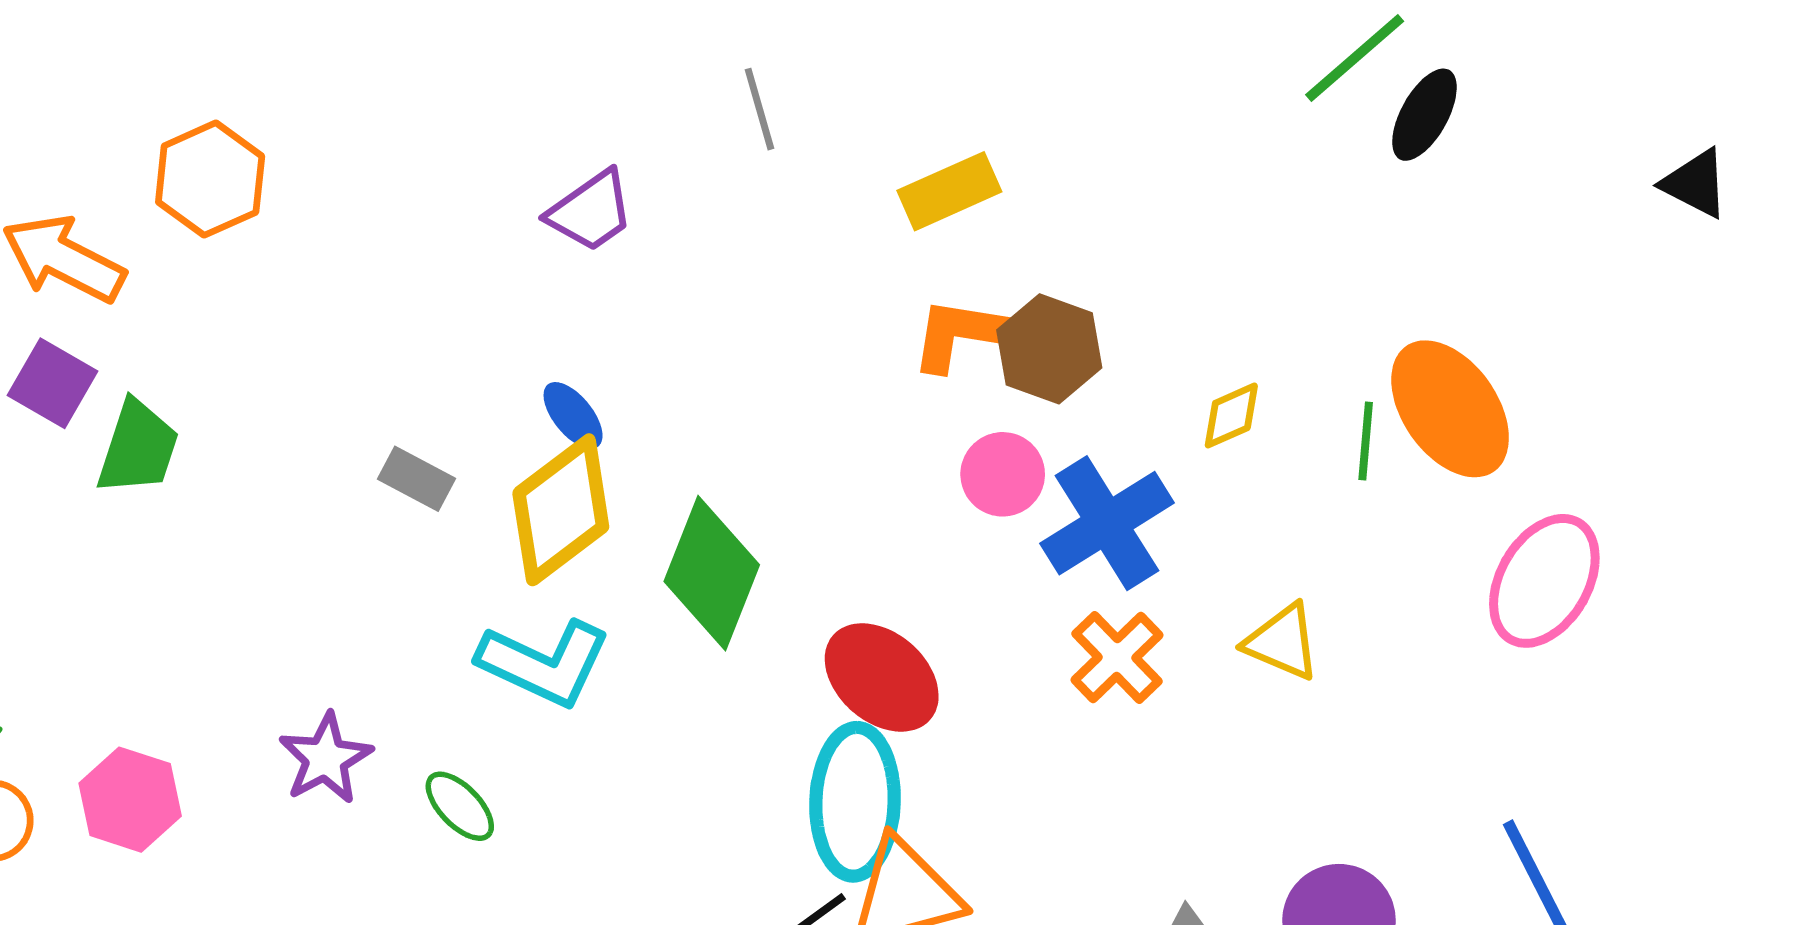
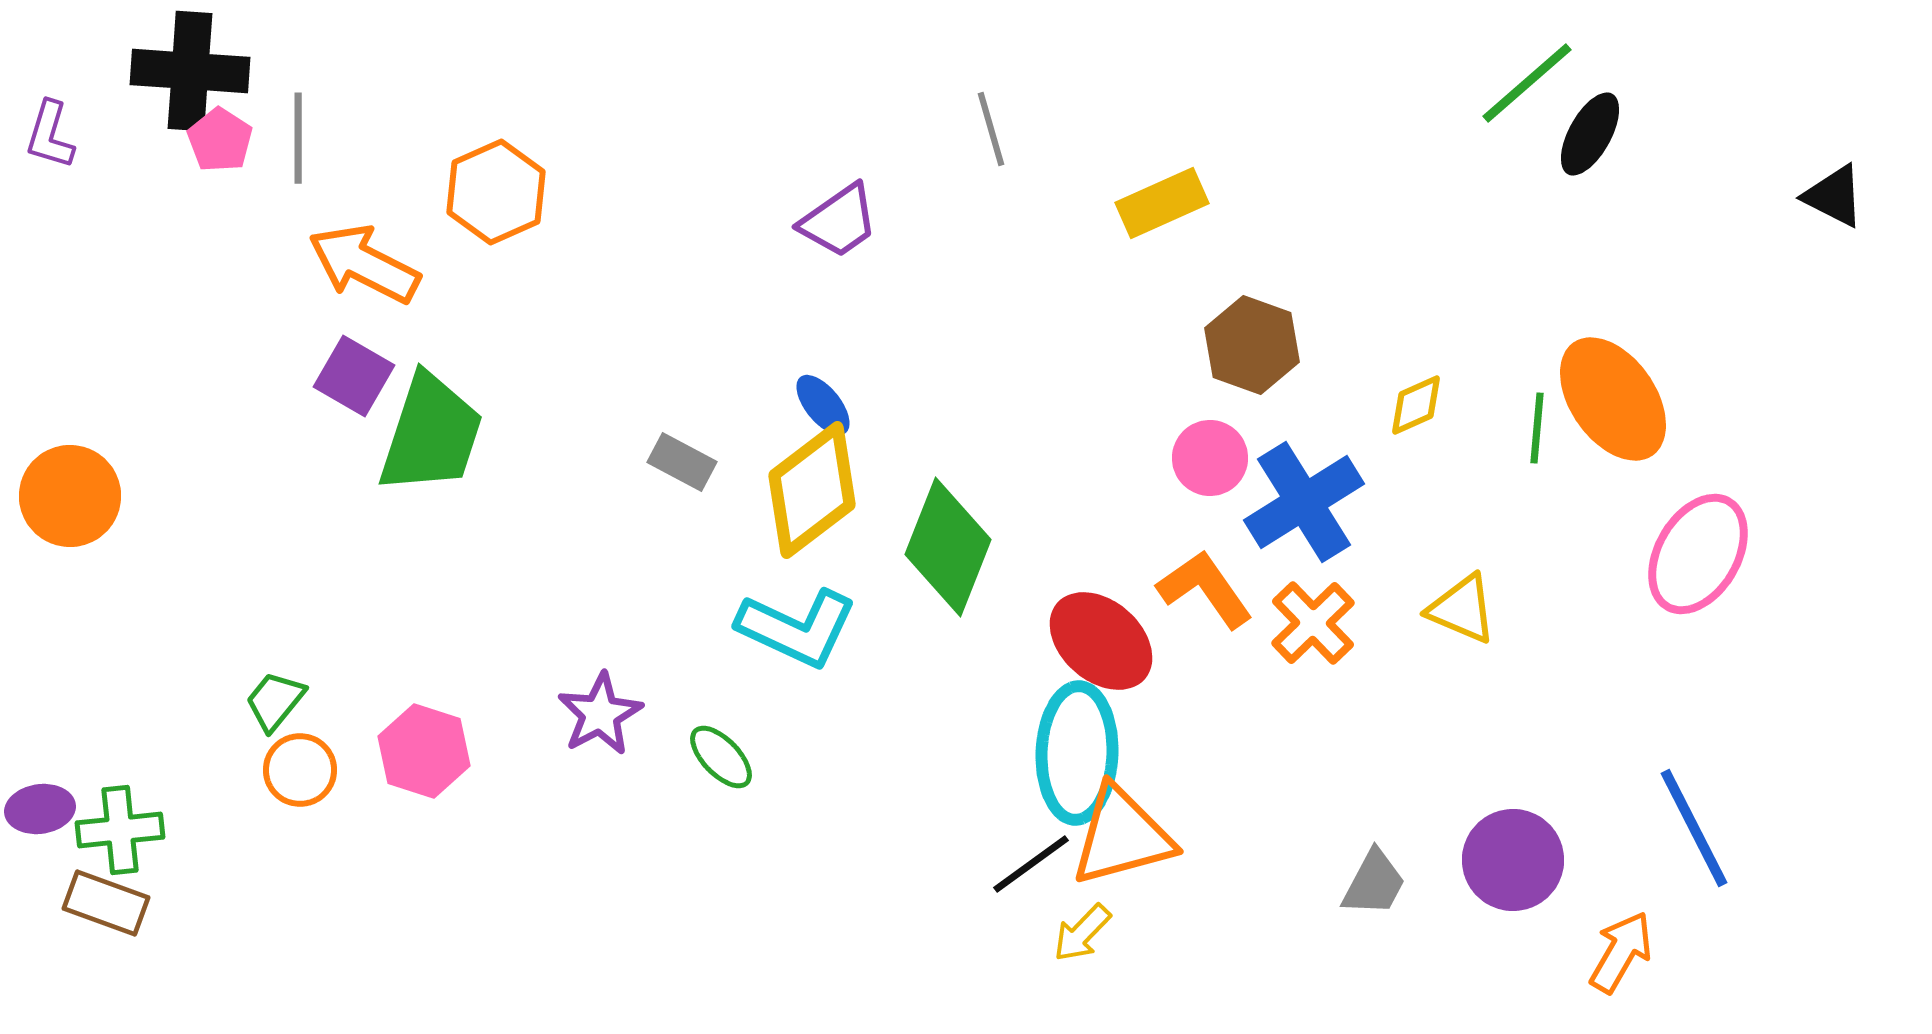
orange L-shape: (963, 334) -> (1205, 589), moved, turned 46
green trapezoid: (138, 448) -> (431, 434), size x1.4

